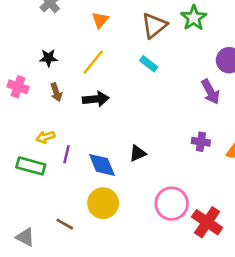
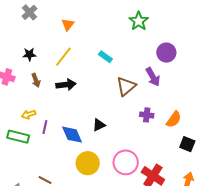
brown triangle: (154, 26) -> (126, 86), moved
yellow circle: (103, 203) -> (88, 163), moved

